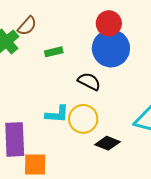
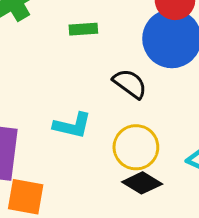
yellow circle: (83, 119) -> (136, 147), moved

